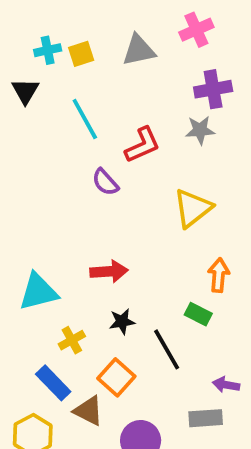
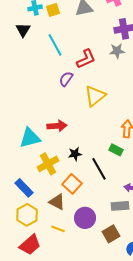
purple semicircle: (105, 182) -> (66, 79), turned 77
yellow triangle: (193, 208) -> (95, 96), moved
red arrow: (109, 271) -> (57, 126), moved
yellow cross: (72, 340) -> (48, 164), size x1.5
blue rectangle: (53, 383) -> (24, 188), moved

